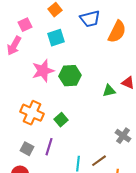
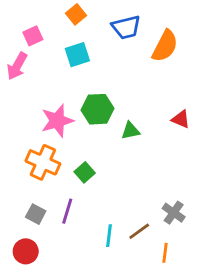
pink star: (43, 71) -> (57, 121), moved
green triangle: (109, 91) -> (131, 131), moved
gray cross: (123, 136) -> (174, 213), moved

